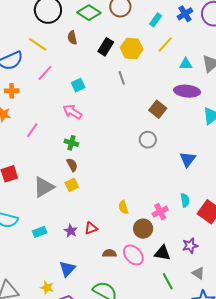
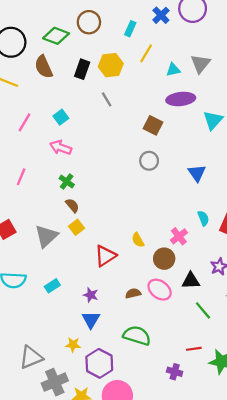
brown semicircle: (72, 38) -> (44, 67), size x1.5
pink line: (45, 73) -> (25, 122), moved
green cross: (71, 143) -> (67, 182), turned 32
red triangle: (91, 228) -> (105, 256), moved, size x1.5
purple star: (71, 231) -> (91, 295), moved

